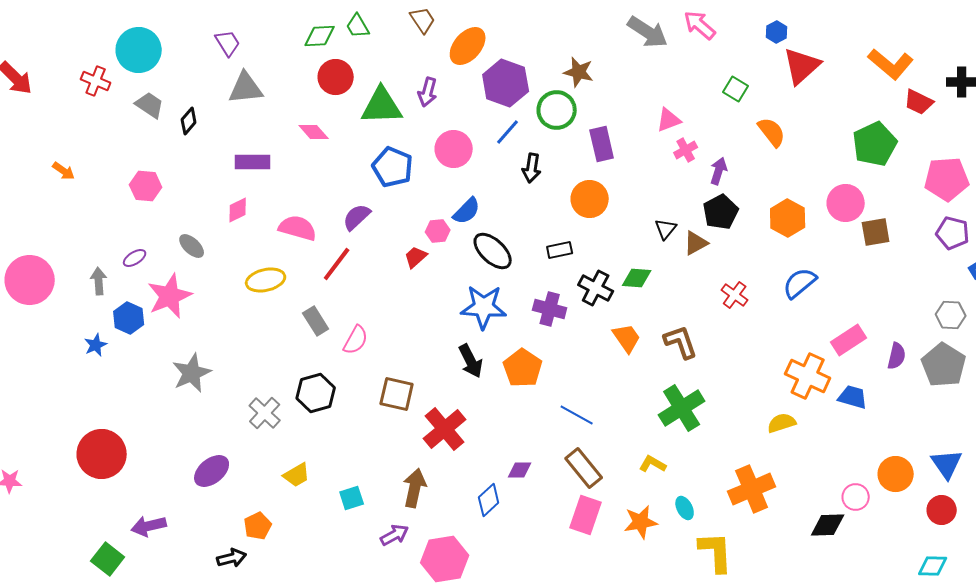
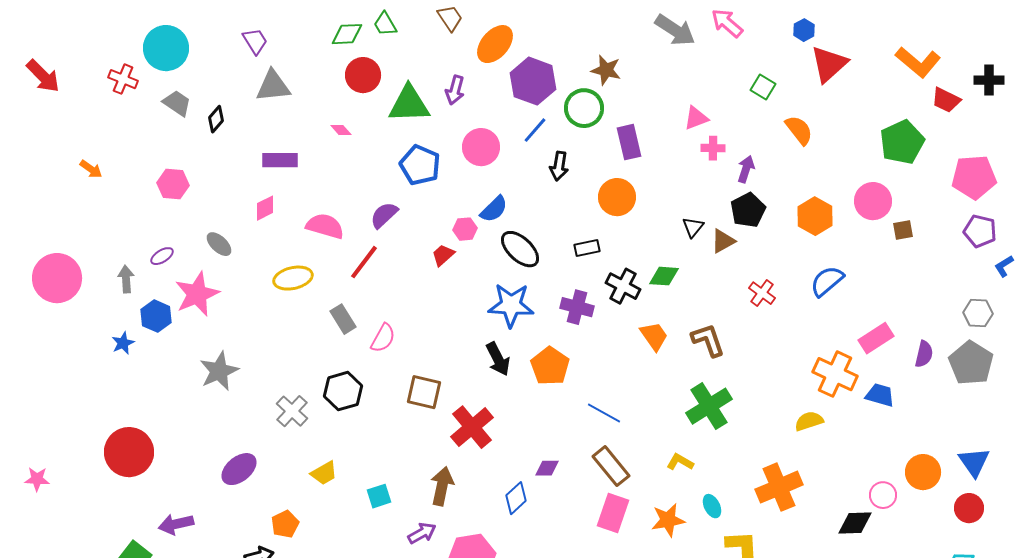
pink diamond: (314, 132) -> (341, 130), size x0.7
pink cross: (686, 150) -> (713, 148), turned 30
brown square: (876, 232) -> (903, 230), size x0.7

